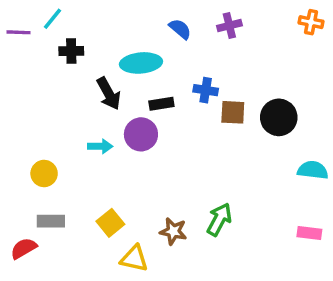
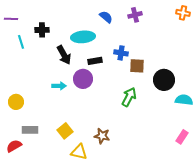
cyan line: (53, 19) -> (21, 42), moved, turned -56
black circle: (279, 117) -> (164, 80), moved
yellow circle: (44, 173) -> (16, 102), moved
green arrow: (219, 219) -> (129, 97), moved
pink rectangle: (309, 233) -> (182, 137), turned -64

